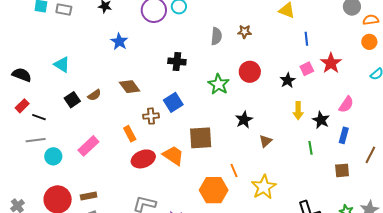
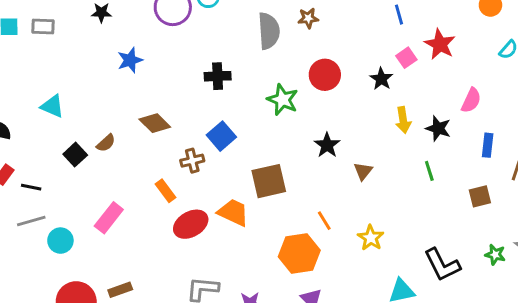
gray semicircle: (216, 36) -> (269, 31), size x1.4
blue star: (119, 41) -> (130, 60), turned 30
blue rectangle: (344, 135) -> (488, 145), moved
yellow star: (264, 187) -> (371, 238), size x0.7

